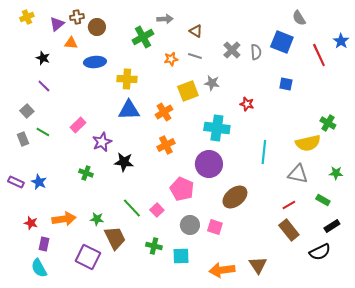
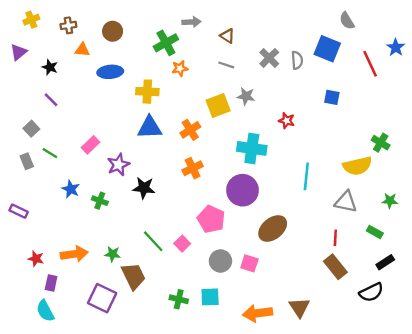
brown cross: (77, 17) -> (68, 25), moved
purple triangle: (57, 24) -> (19, 52), moved
orange star: (171, 59) -> (180, 68), moved
blue star: (39, 182) -> (71, 189), moved
red line: (289, 205) -> (335, 238), turned -56
green cross: (154, 246) -> (179, 299), moved

